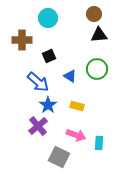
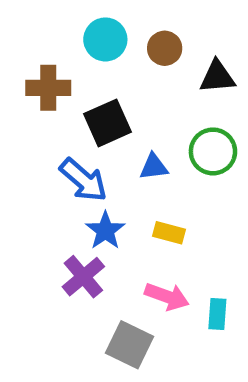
brown circle: (94, 14) -> (165, 48), moved
black square: (49, 56) -> (108, 123), size x1.5
blue triangle: (70, 76) -> (154, 167), turned -40

